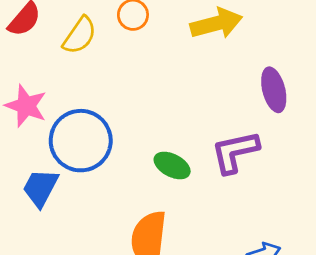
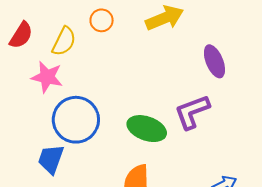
pink star: (26, 106) -> (47, 77), moved
green ellipse: (172, 165) -> (147, 129), size x1.4

